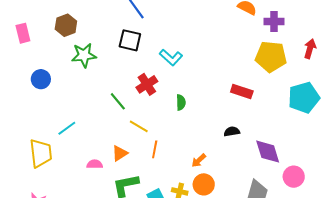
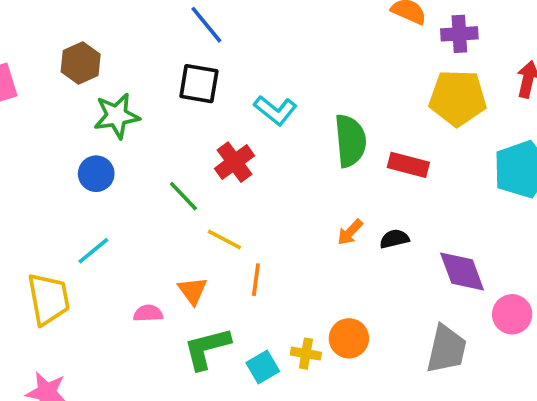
blue circle: (41, 79) -> (96, 174), moved
green semicircle: (181, 102) -> (350, 141), moved, size x1.8
orange triangle: (120, 153) -> (193, 291), turned -30
orange arrow: (199, 160) -> (350, 232), moved

